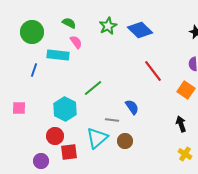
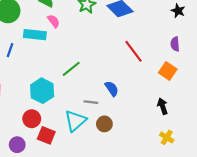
red square: (69, 152) -> (46, 135), turned 30

